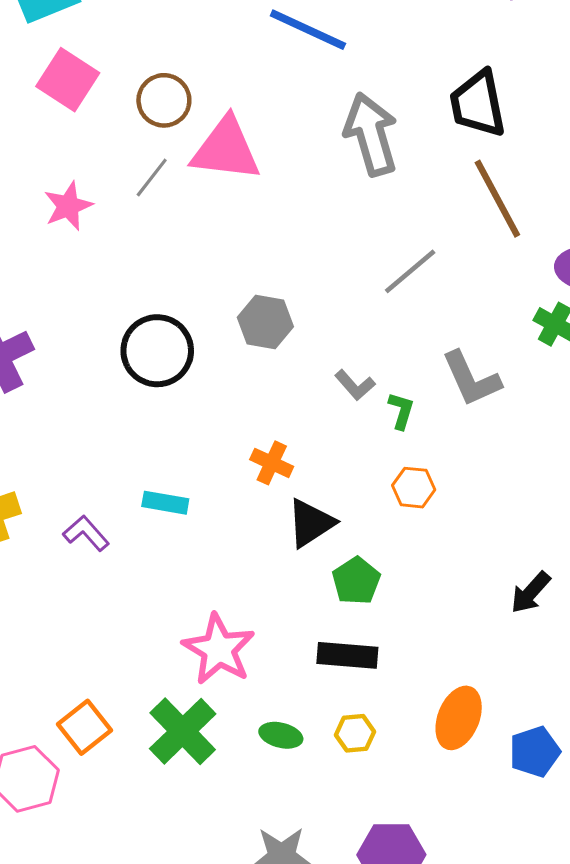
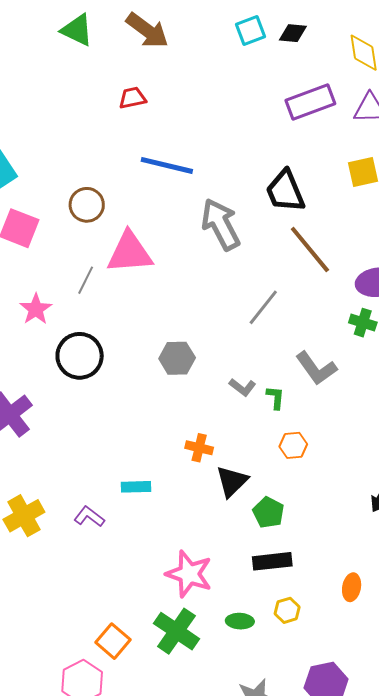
brown circle: (164, 100) -> (87, 205), moved
black circle: (157, 351) -> (80, 356), moved
orange ellipse: (459, 718) -> (352, 587), size x0.7

